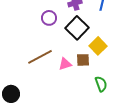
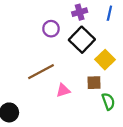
brown square: (83, 60) -> (94, 83), moved
pink triangle: (65, 64) -> (63, 90), moved

